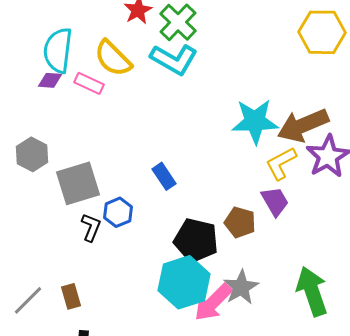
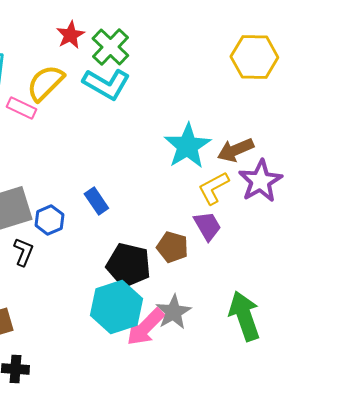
yellow semicircle: (113, 58) -> (45, 83), turned 90
cyan star: (255, 121) -> (187, 146), turned -30
brown arrow: (303, 125) -> (235, 150), size x0.7
blue hexagon: (118, 212) -> (49, 220), moved

